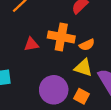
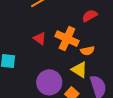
red triangle: (31, 44) -> (40, 38), turned 32

